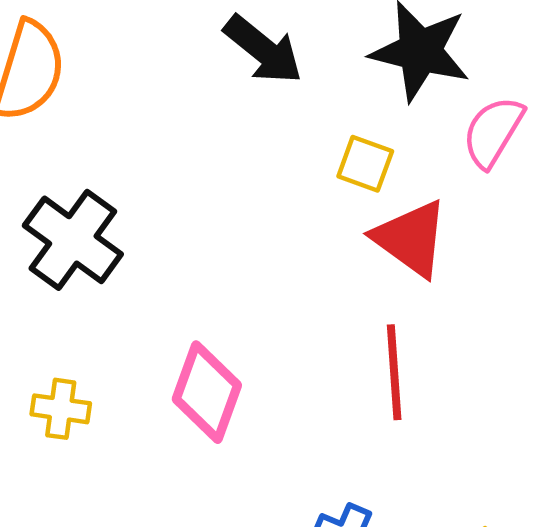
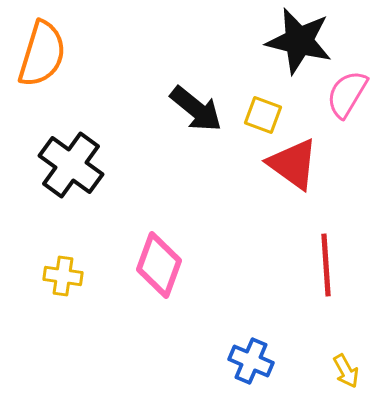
black arrow: (263, 50) -> (196, 109), moved
red line: (394, 372) -> (326, 265), moved

